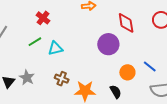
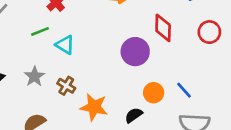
cyan triangle: (55, 48) -> (65, 45), turned 35
gray star: (27, 78) -> (35, 76), moved
black semicircle: (116, 92) -> (134, 115), turned -104

